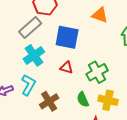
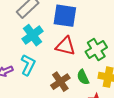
red triangle: (66, 68) -> (65, 46), size x1.5
brown cross: (49, 101) -> (60, 82), moved

